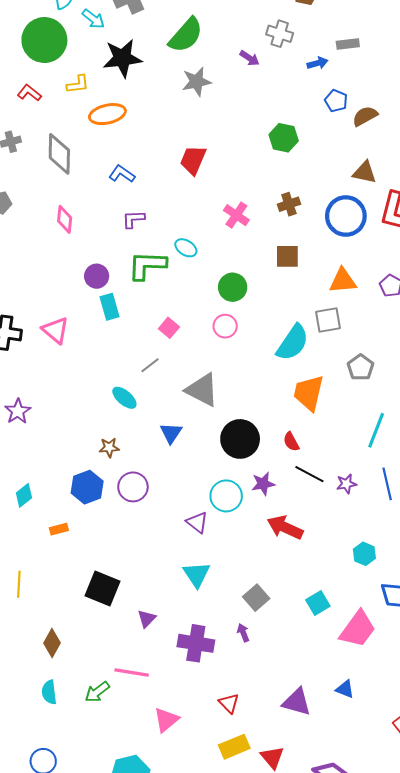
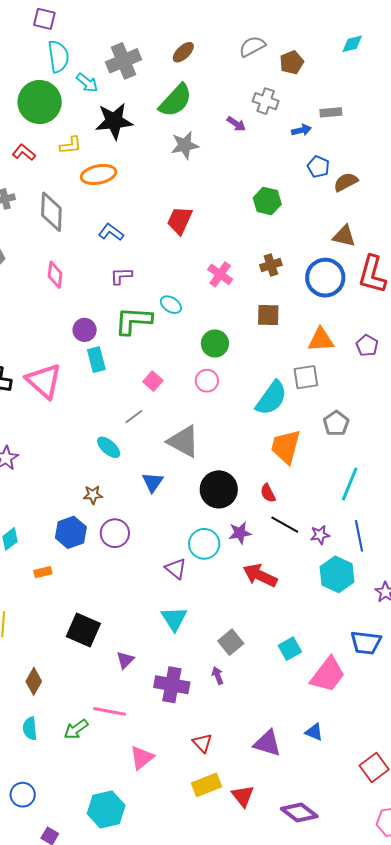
pink triangle: (55, 330) -> (44, 381), size x1.4
cyan hexagon: (364, 554) -> (337, 574), moved, size x1.6

